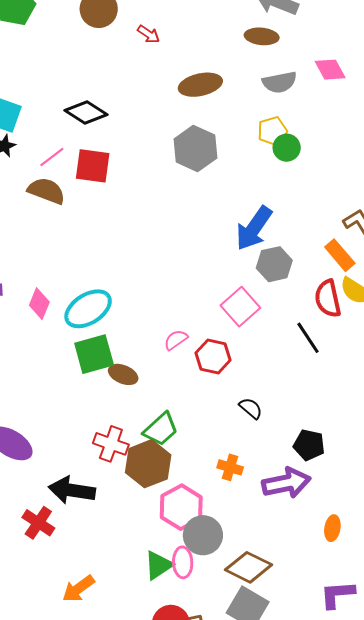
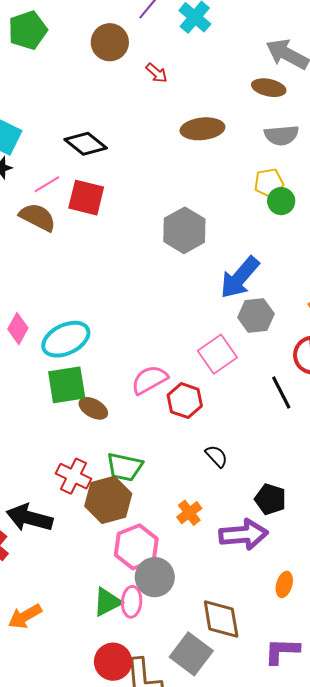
gray hexagon: (195, 149) -> (184, 230), moved
pink semicircle: (176, 340) -> (150, 380), size x1.5
green trapezoid: (161, 429) -> (125, 467), turned 48
orange cross: (230, 467) -> (189, 513), turned 30
brown diamond: (249, 567) -> (221, 619), moved, turned 48

